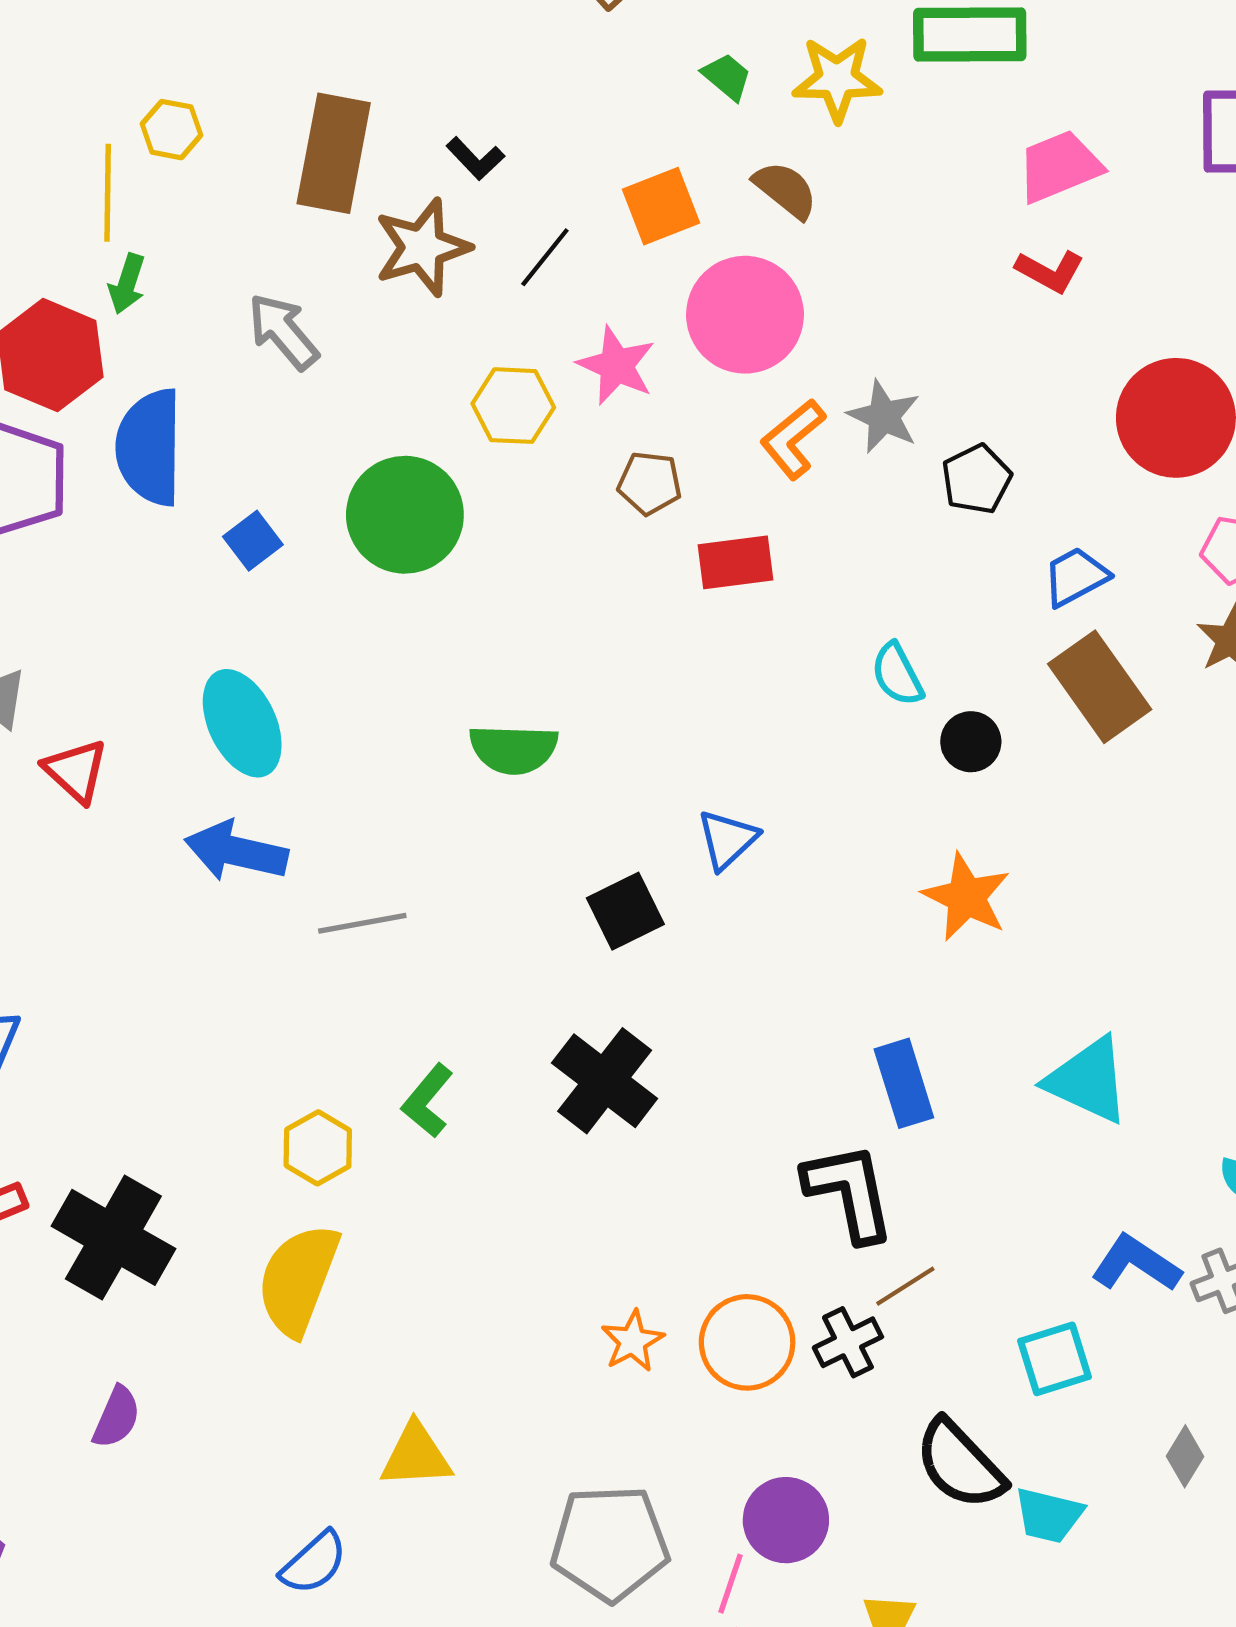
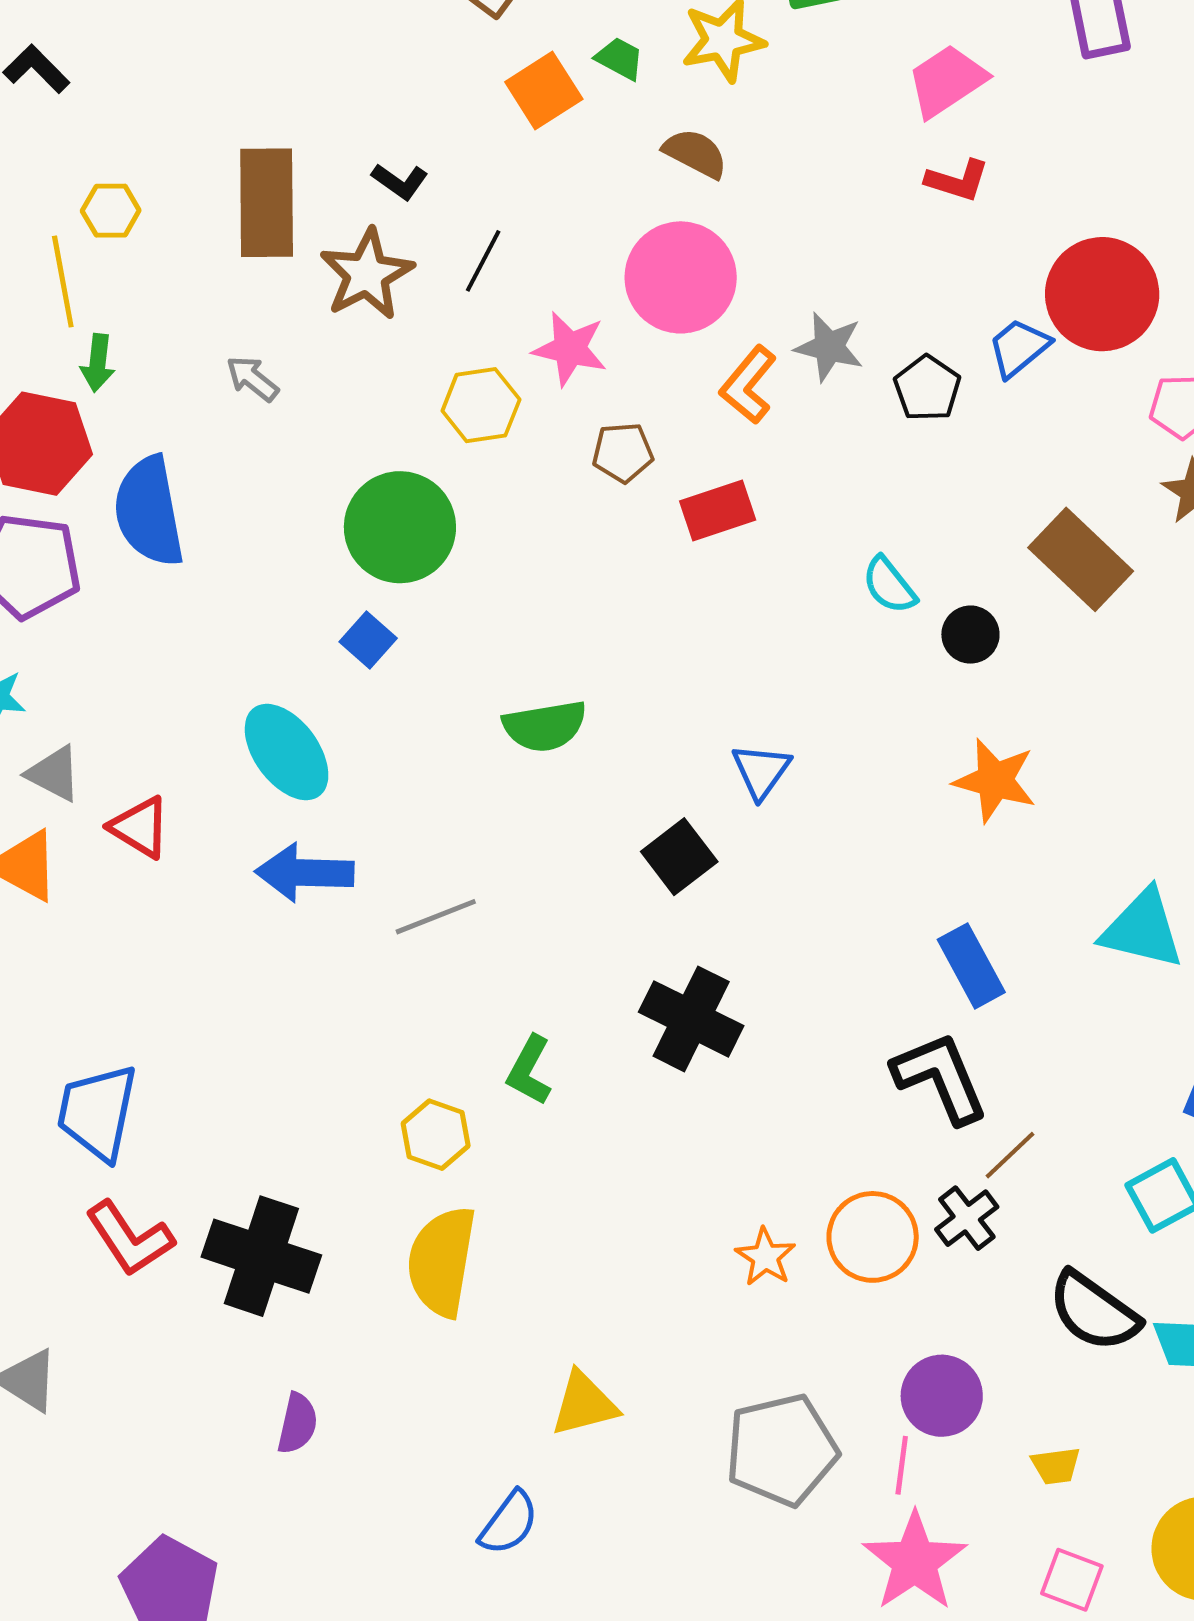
orange square: (661, 206) -> (544, 90), moved
gray arrow: (283, 331) -> (252, 379), size x0.7
blue square: (253, 541) -> (368, 640), moved
blue trapezoid: (1076, 577) -> (1019, 348), moved

